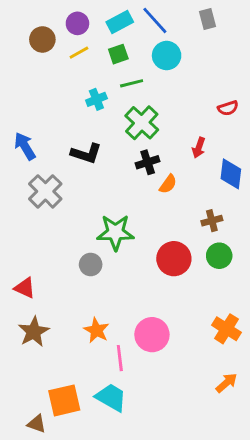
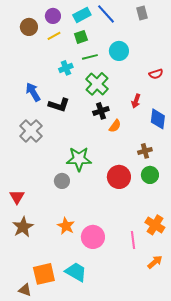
cyan circle: (167, 56) -> (119, 51), moved
blue arrow: (25, 146) -> (33, 92), moved
red triangle: (25, 288) -> (17, 197), turned 35
pink circle: (152, 335) -> (93, 237), moved
pink line: (120, 358) -> (133, 240), moved

